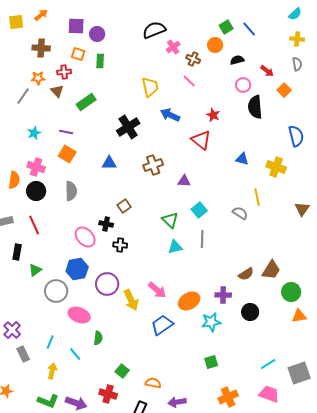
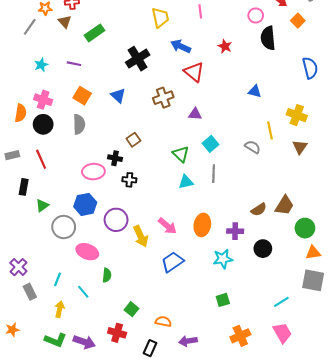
pink line: (189, 81) -> (200, 11), turned 40
red triangle: (201, 140) -> (194, 72), moved
orange square: (67, 154) -> (82, 96), moved
blue triangle: (109, 163) -> (118, 96), turned 42
yellow cross: (276, 167) -> (297, 115), moved
brown triangle: (302, 209) -> (300, 147), moved
pink ellipse: (85, 237) -> (93, 172), turned -50
orange ellipse: (189, 301) -> (202, 225), moved, turned -50
gray square: (299, 373) -> (313, 280), moved, turned 30
pink trapezoid: (269, 394) -> (282, 333), turned 40

